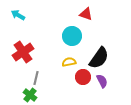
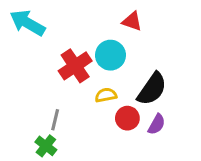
cyan arrow: (18, 15) -> (27, 23), size x1.6
red cross: (23, 52) -> (75, 66), moved
purple semicircle: (102, 81) -> (157, 124), turned 56

